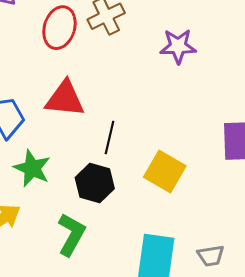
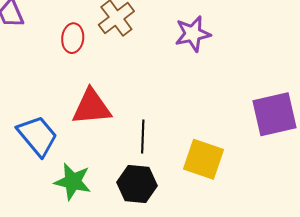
red ellipse: (59, 28) -> (73, 38), size x0.7

